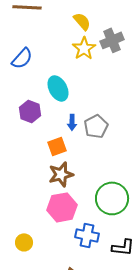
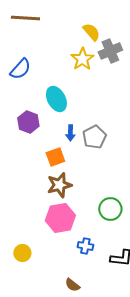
yellow semicircle: (82, 21) -> (91, 32), moved
green circle: (112, 198) -> (110, 209), size x0.7
blue cross: (87, 235) -> (85, 246), size x0.7

